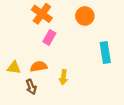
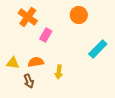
orange cross: (42, 14) -> (28, 17), moved
cyan rectangle: (105, 52) -> (98, 49), turned 54

